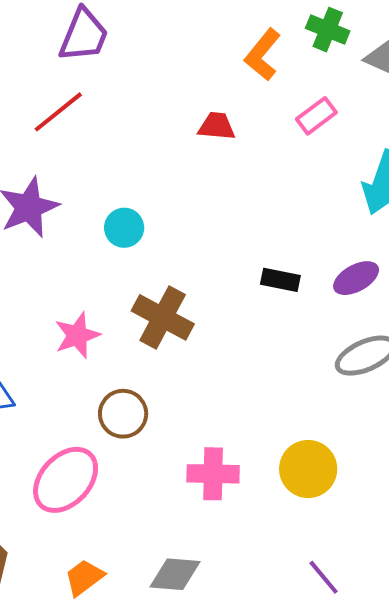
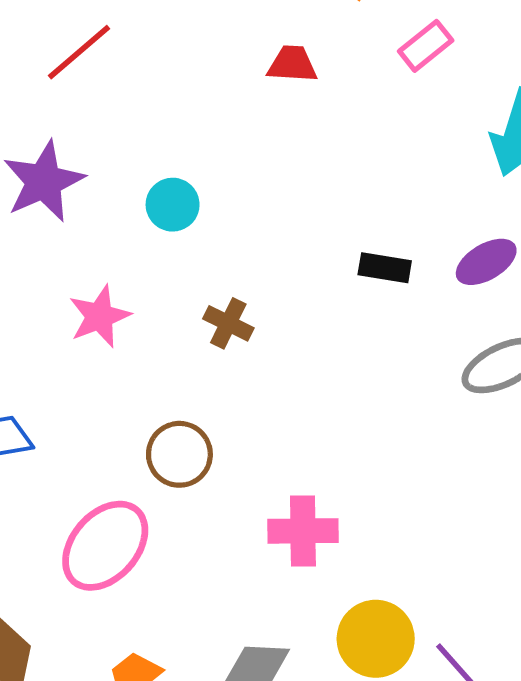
brown cross: (163, 317) -> (228, 323), size x0.6
pink star: (77, 335) -> (100, 316), moved
yellow circle: (308, 469) -> (376, 639), moved

